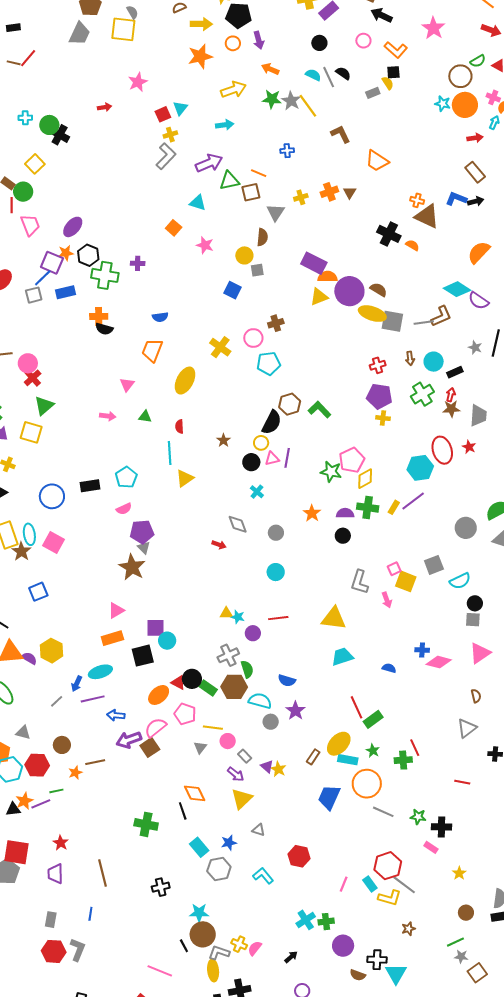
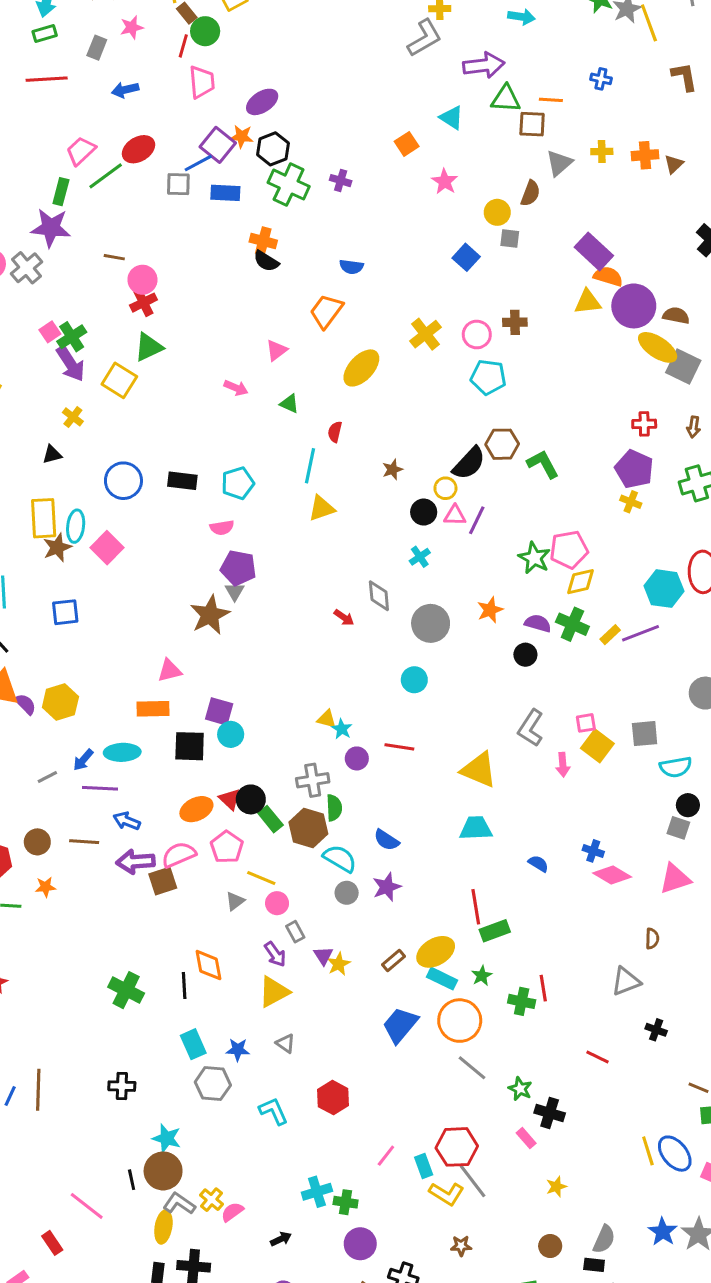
orange line: (259, 173) -> (551, 100), turned -35
brown semicircle: (378, 290) -> (676, 316), turned -36
gray circle: (276, 533) -> (431, 623), size x1.6
brown line: (95, 762) -> (84, 842), moved
brown line: (103, 873) -> (38, 1090), moved

